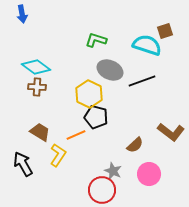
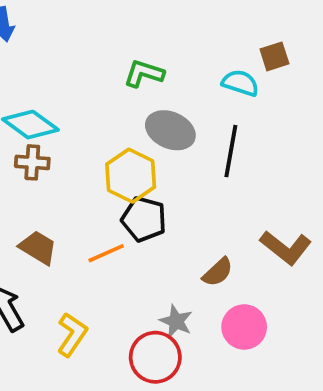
cyan semicircle: (147, 45) -> (240, 83), size x0.7
black line: (142, 81) -> (231, 151), turned -60
yellow L-shape: (58, 155) -> (72, 335), moved

